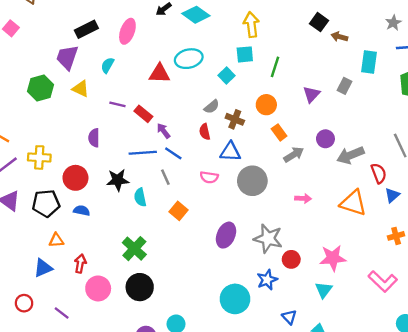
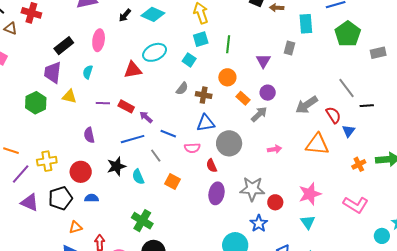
red semicircle: (205, 132) -> (212, 166), moved
purple circle: (325, 139) -> (268, 93), moved
blue line: (173, 153) -> (168, 134), moved

